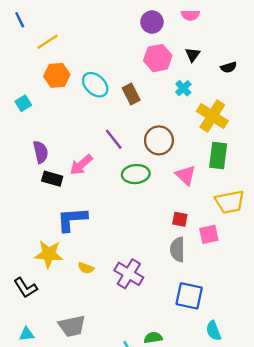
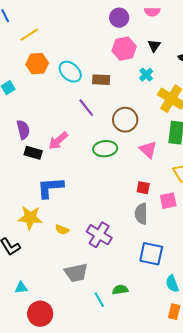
brown rectangle: (131, 94) -> (101, 80), turned -60
purple line: (114, 139) -> (86, 108), moved
gray trapezoid: (72, 326) -> (76, 273), moved
cyan triangle: (27, 334) -> (21, 288), moved

